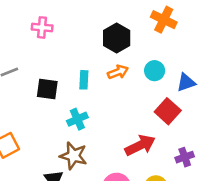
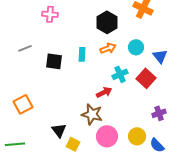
blue triangle: (186, 82) -> (160, 56), turned -49
cyan cross: (77, 119) -> (120, 74), moved
red arrow: (140, 145) -> (104, 92), moved, size x0.7
brown star: (73, 156) -> (92, 114), moved

